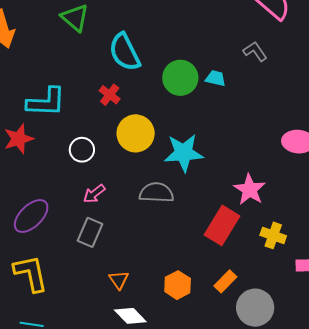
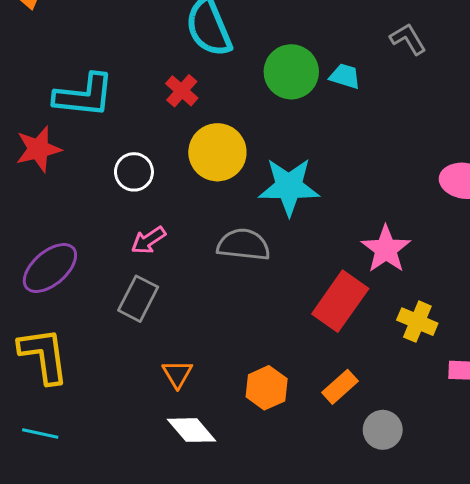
gray circle: (255, 308) -> (383, 430), size x0.7

